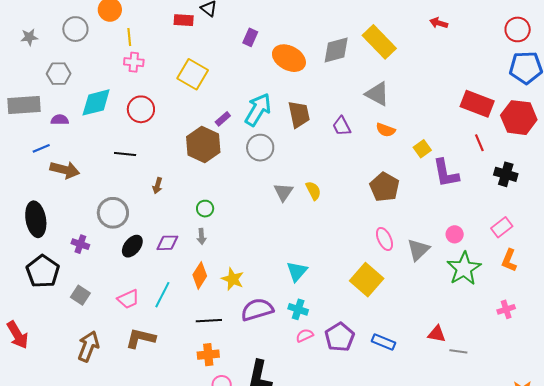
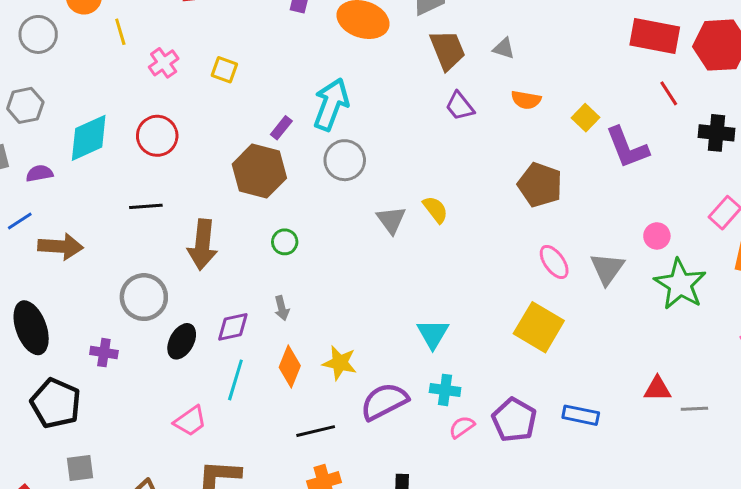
pink cross: (134, 62) -> (164, 63), moved, turned -30
yellow square: (193, 74) -> (224, 70), size x0.6
gray triangle: (377, 94) -> (504, 48), size x0.6
brown trapezoid: (299, 114) -> (448, 50), moved
brown arrow: (157, 186) -> (203, 245), size x2.0
green circle: (205, 209) -> (285, 242), moved
gray square: (80, 295) -> (80, 468), moved, turned -30
cyan line: (162, 295) -> (235, 380), moved

